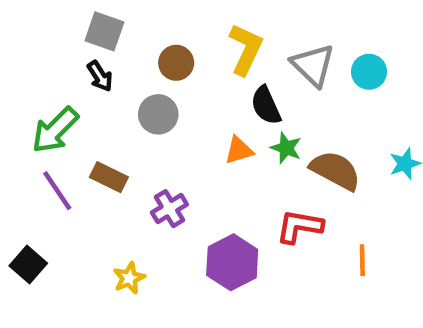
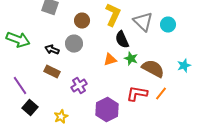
black arrow: (100, 76) -> (52, 50), moved, turned 144
green arrow: (55, 130) -> (18, 40), moved, turned -115
purple line: (57, 191) -> (20, 86), moved
orange line: (362, 260) -> (161, 94), moved, turned 40
black square: (28, 265) -> (30, 108), moved

